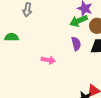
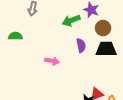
green arrow: (78, 21) -> (71, 20), moved

